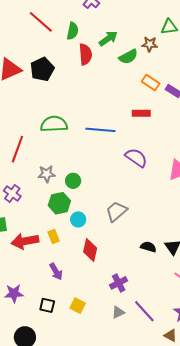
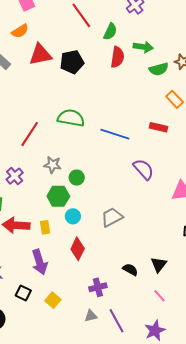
green arrow: (108, 39) -> (143, 47), turned 30
black semicircle: (148, 247) -> (130, 270), moved
purple arrow: (56, 272) -> (40, 262), size x1.4

